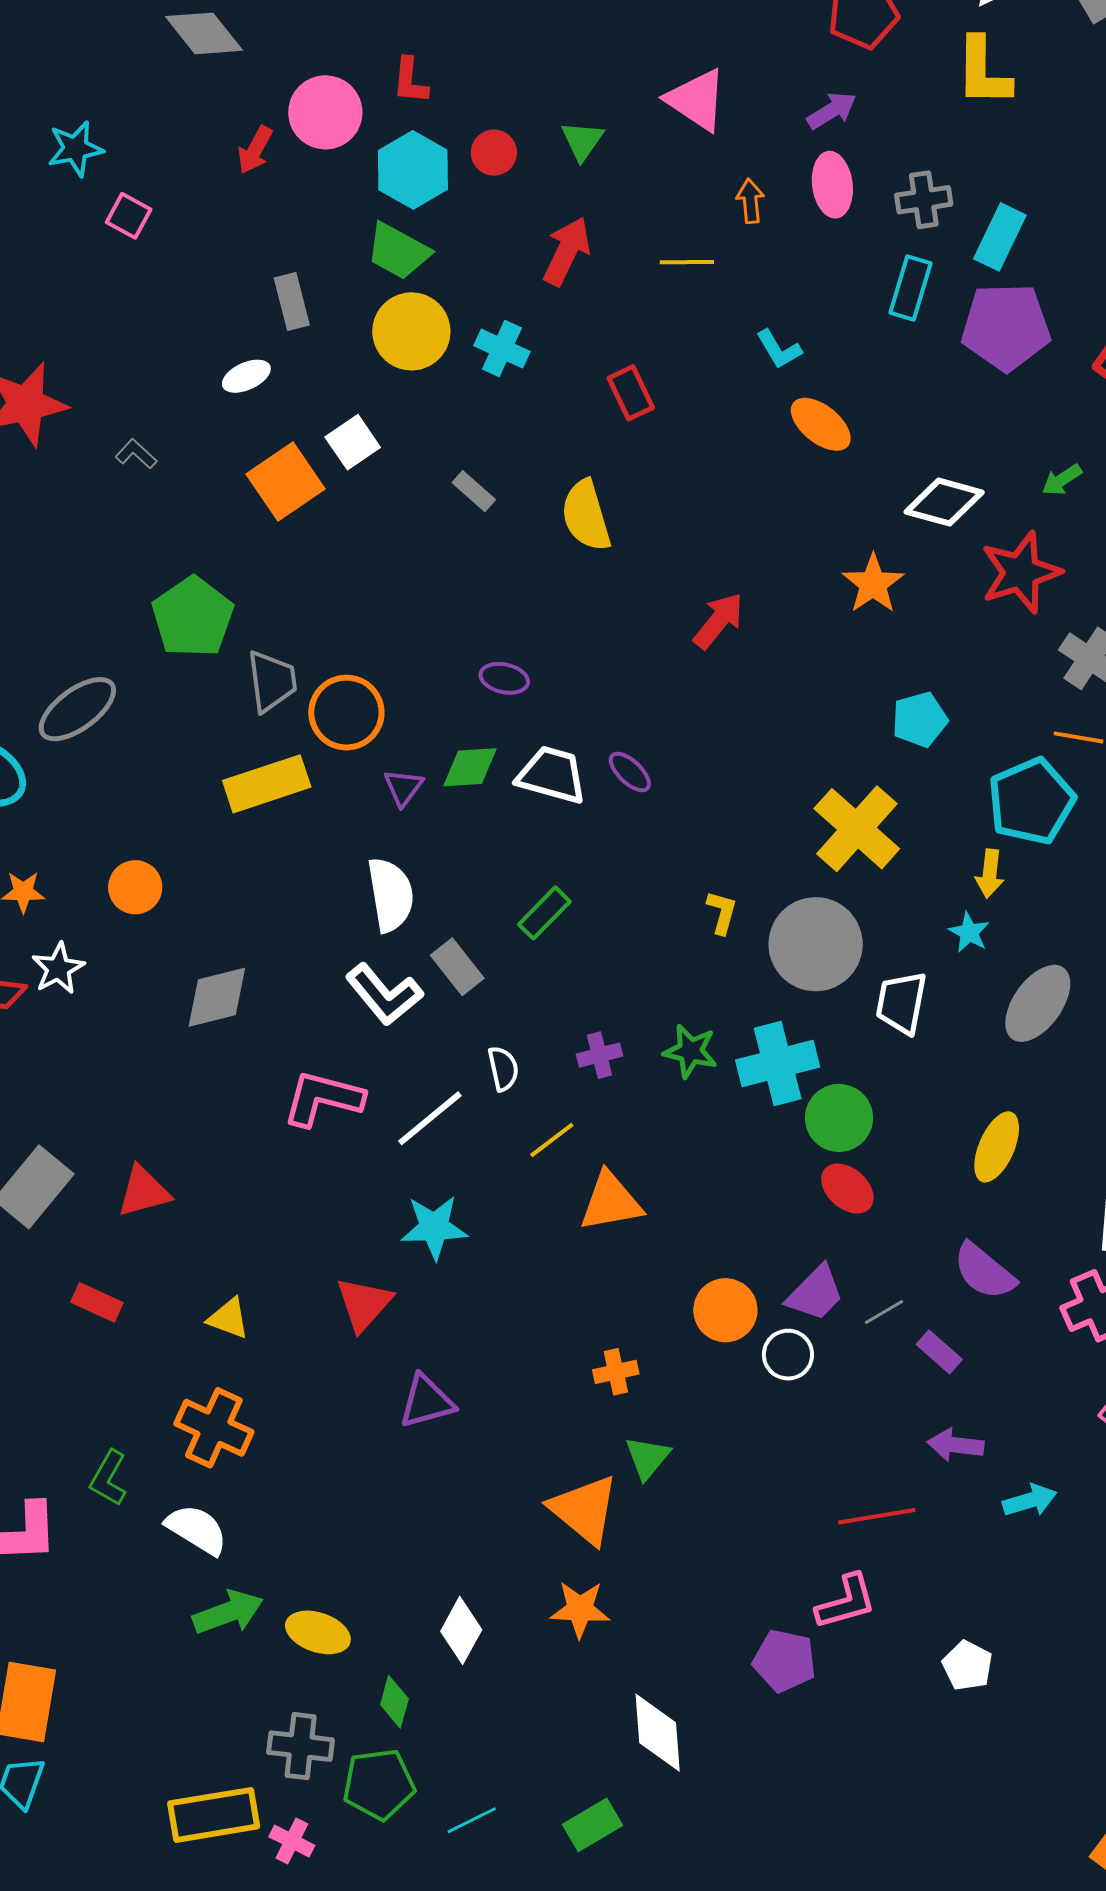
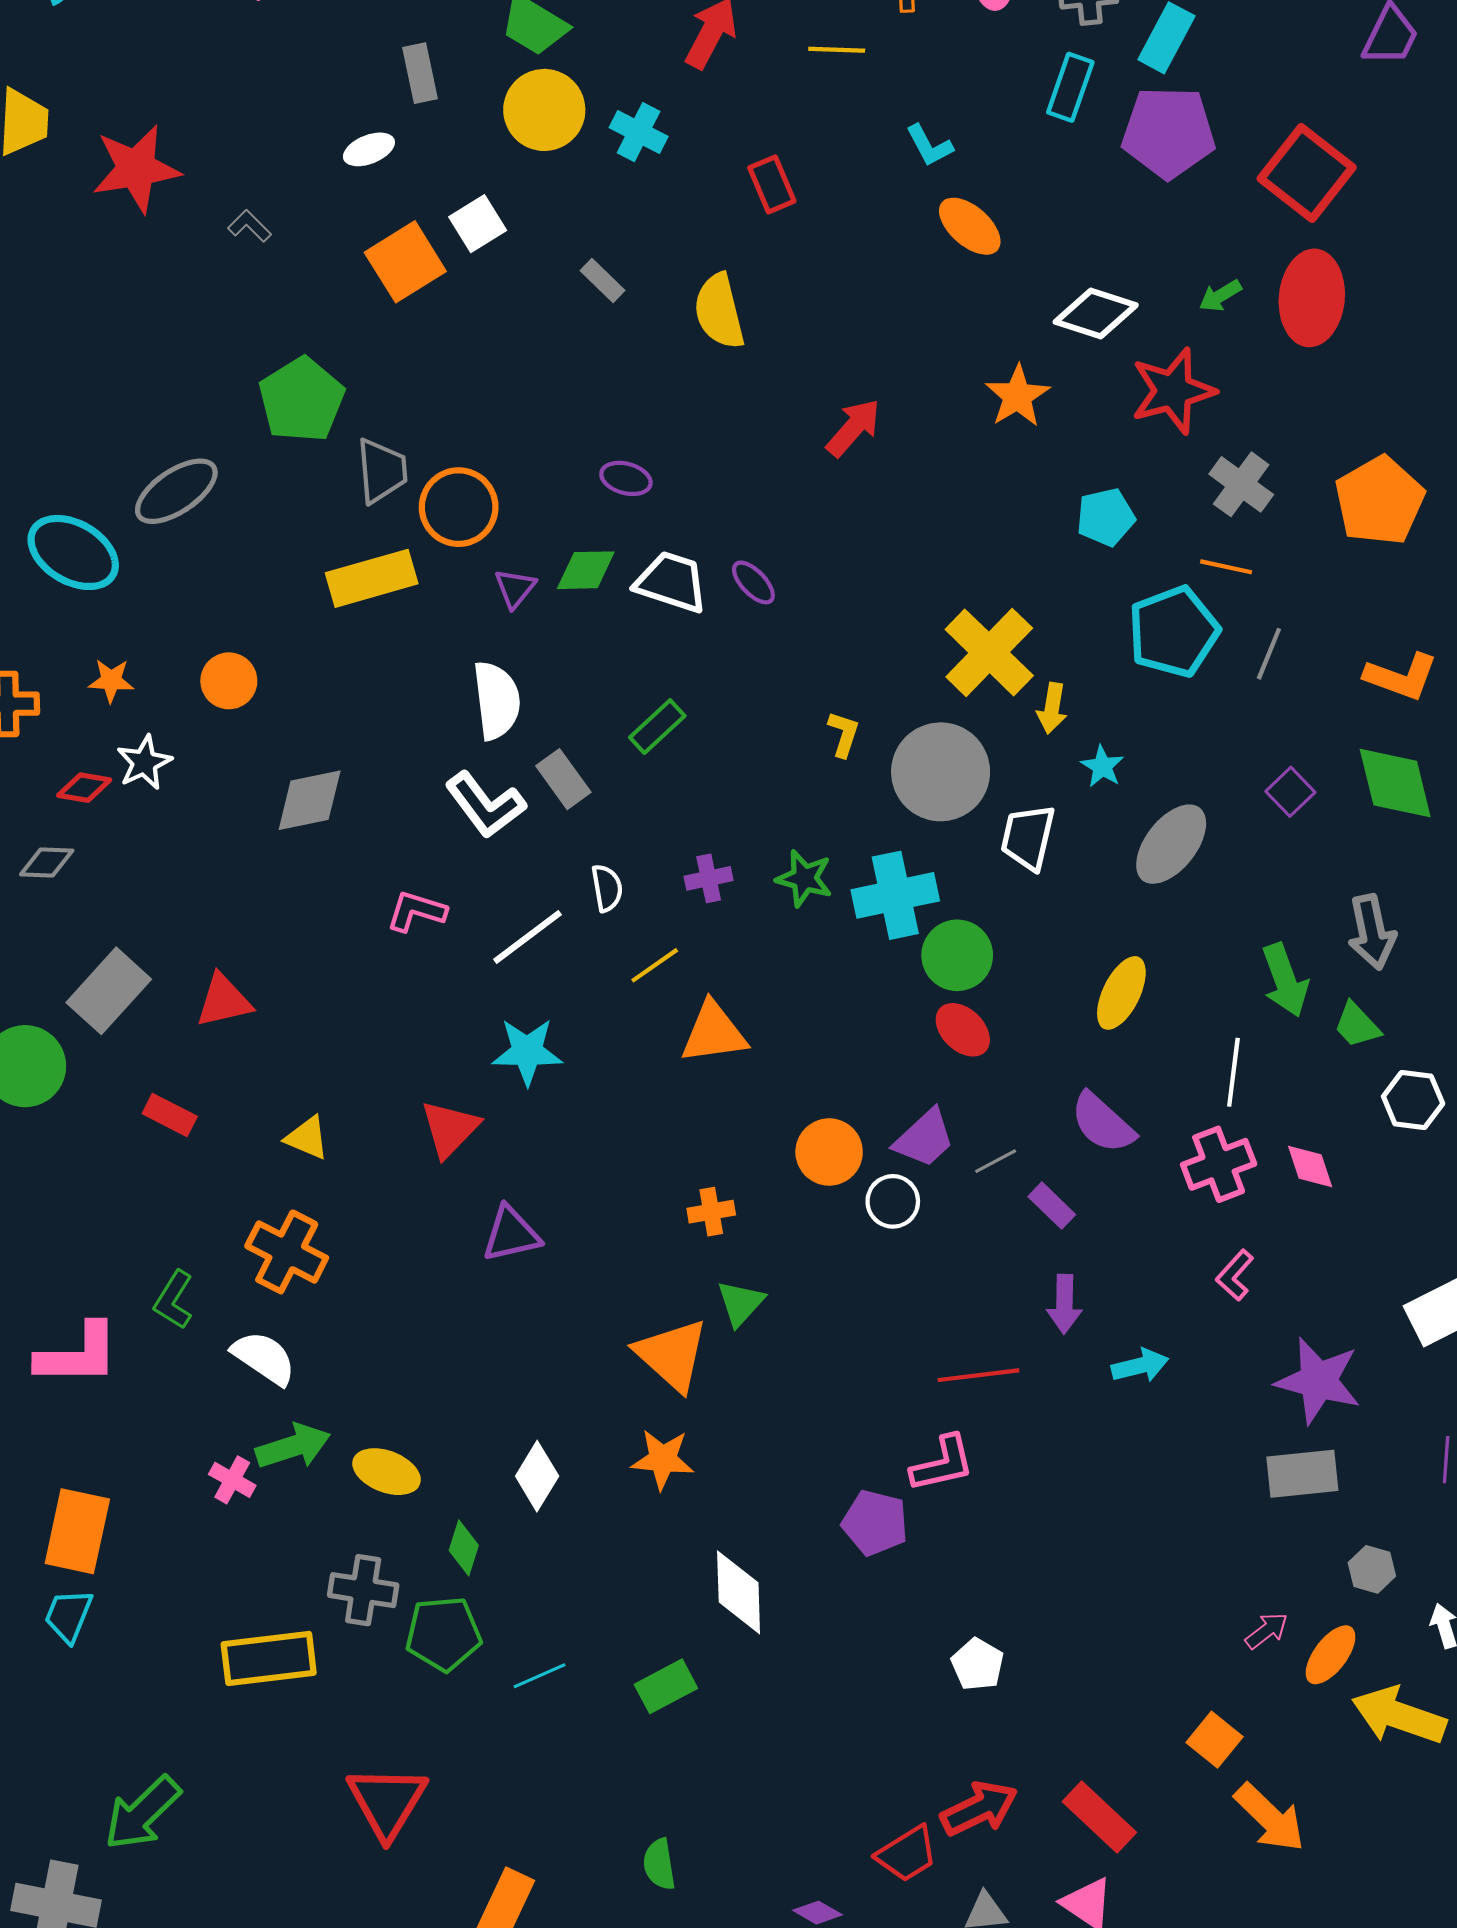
cyan pentagon: (920, 720) -> (1106, 517), moved
yellow arrow: (990, 874) -> (1052, 708), moved
pink L-shape: (323, 1098) -> (416, 911), size x0.7
purple arrow: (955, 1445) -> (1064, 1304), turned -98
white pentagon: (967, 1666) -> (978, 1664), moved
pink cross: (292, 1841) -> (232, 1480), moved

